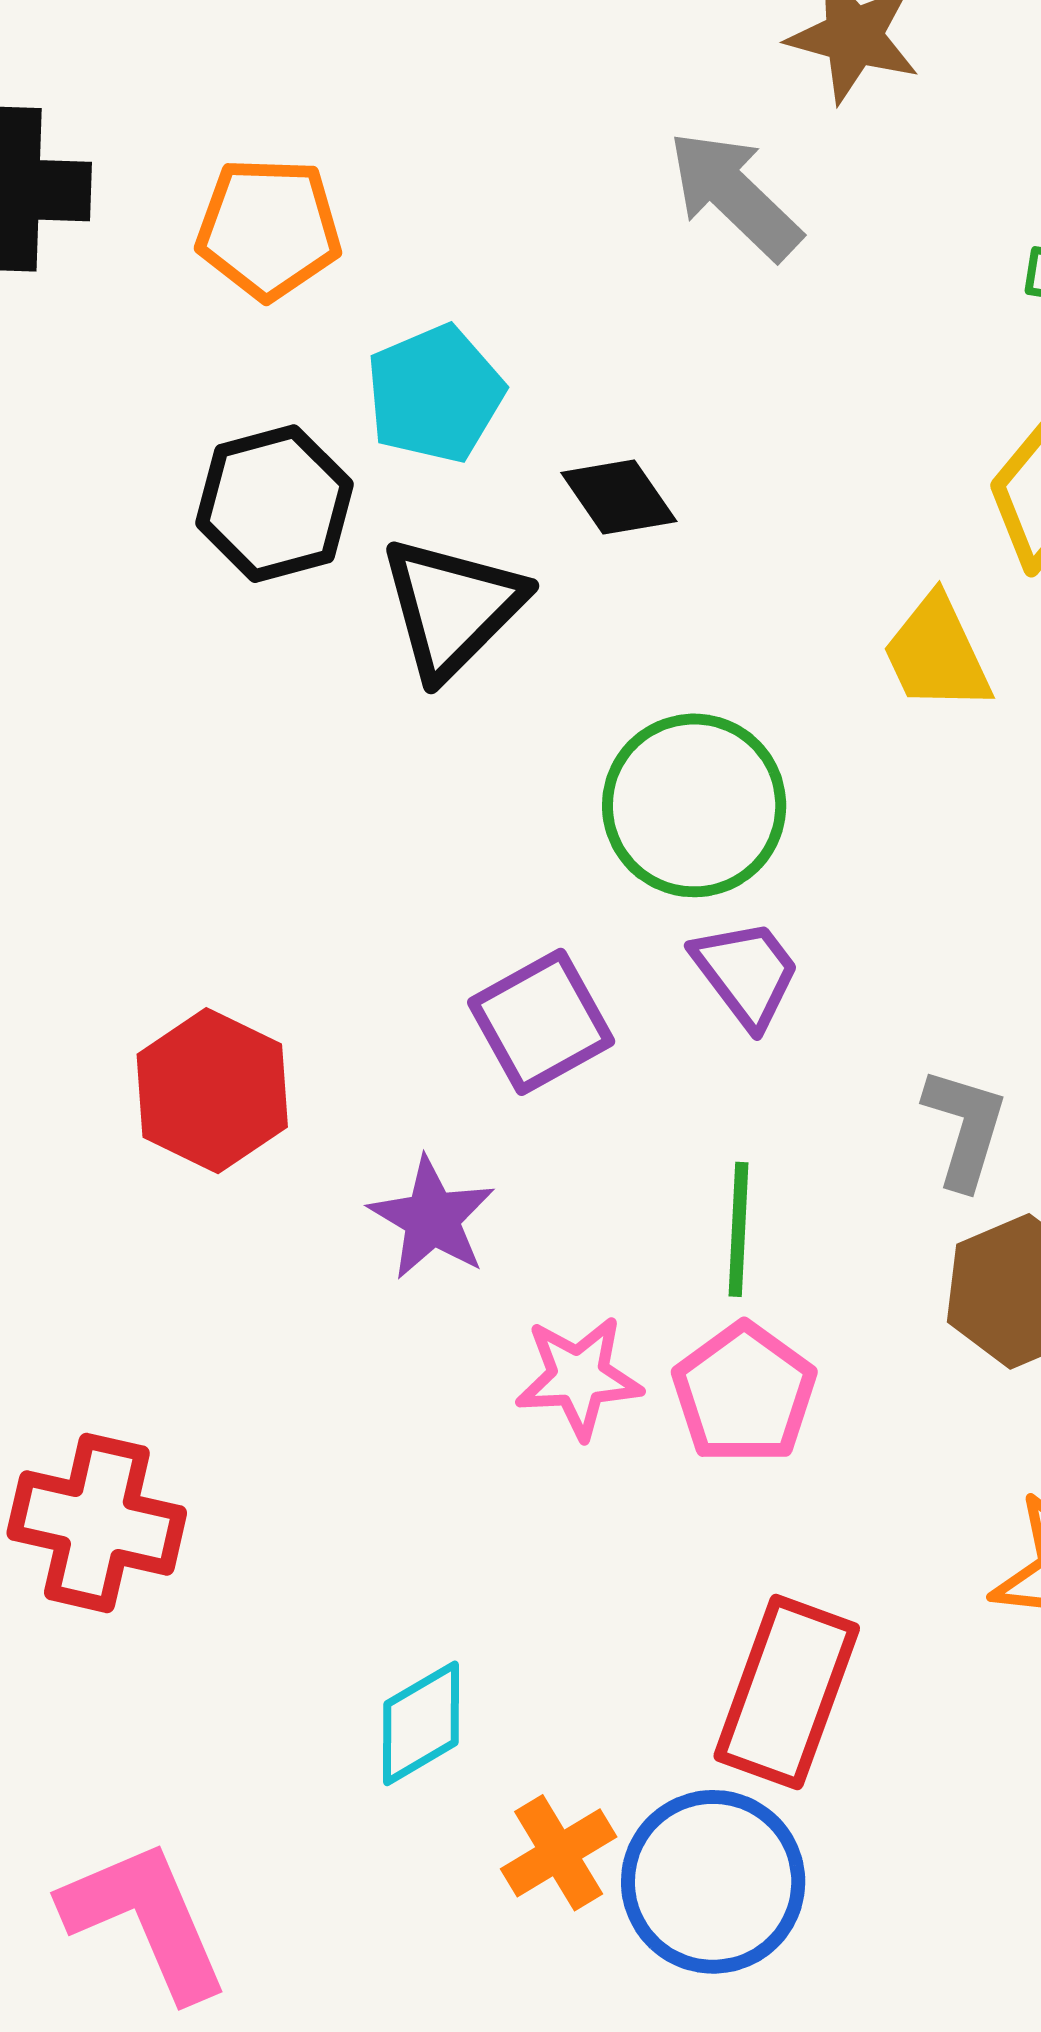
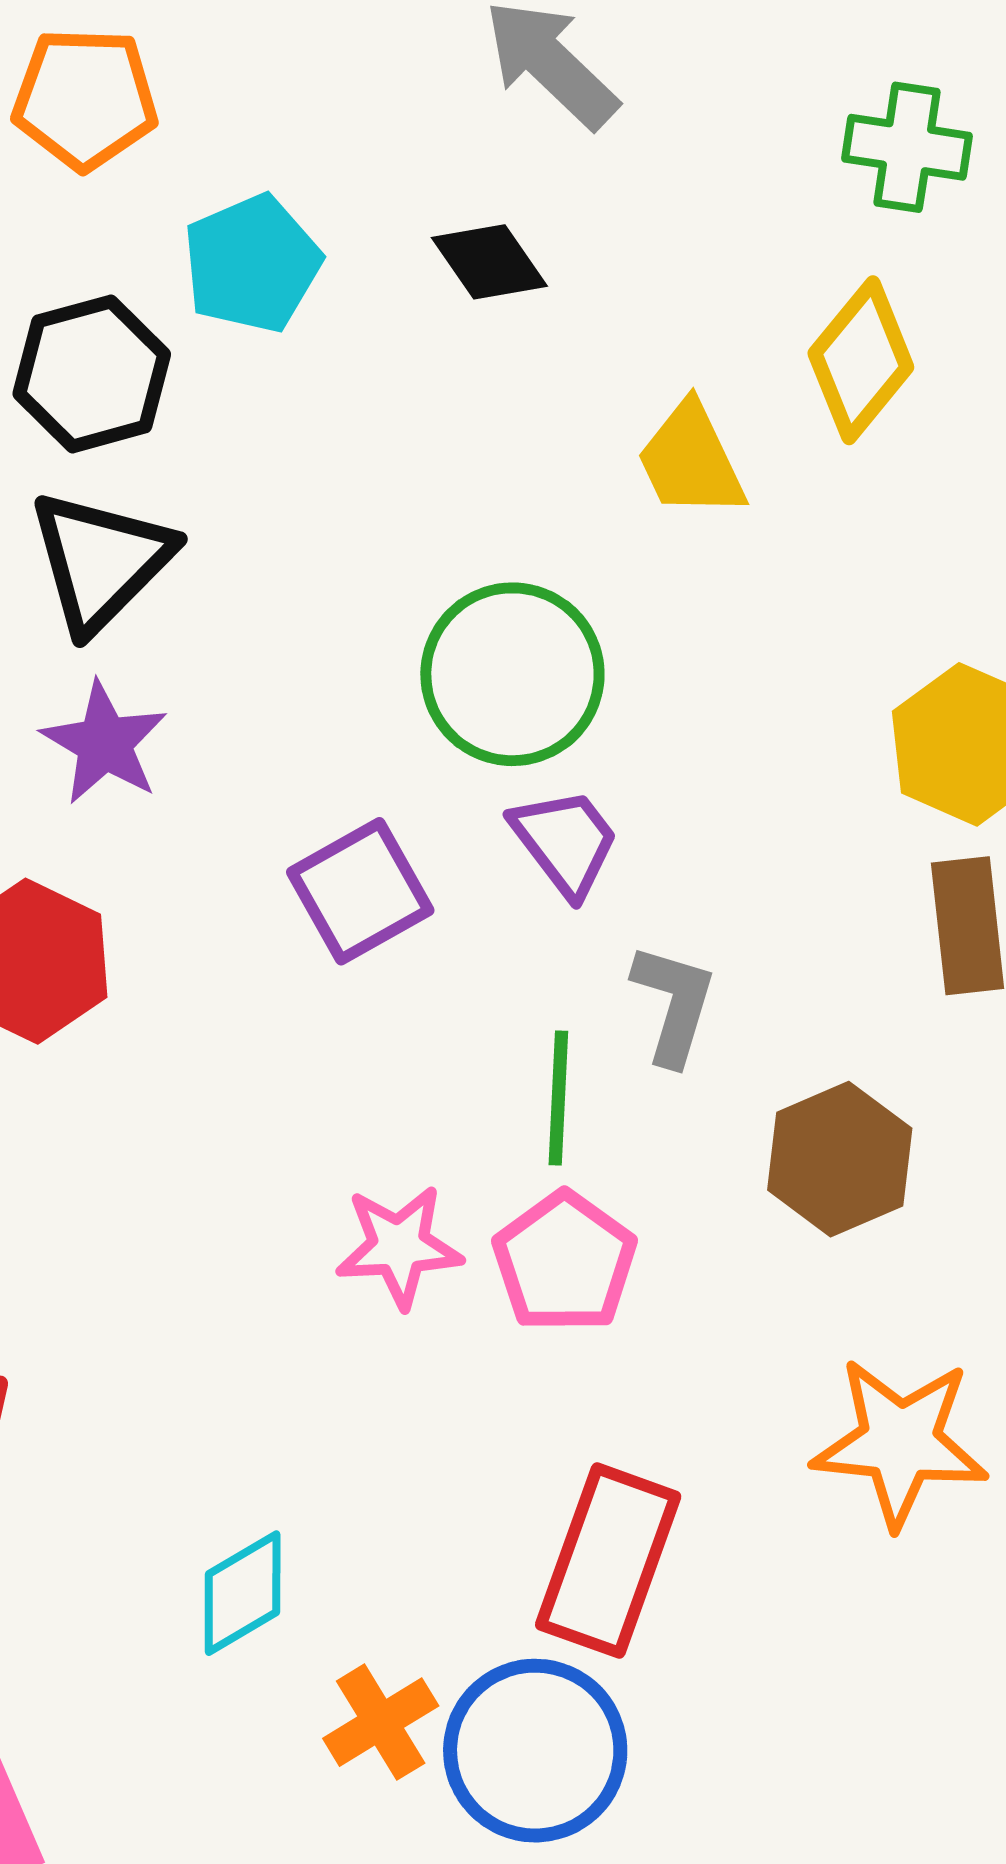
black diamond: (619, 497) -> (489, 262), moved
black triangle: (452, 607) -> (101, 561), moved
yellow trapezoid: (937, 654) -> (691, 460), moved
gray L-shape: (965, 1128) -> (674, 1004), moved
purple star: (432, 1218) -> (104, 743), moved

